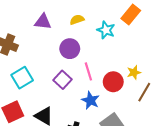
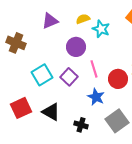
purple triangle: (43, 22) -> (50, 21), turned -30
cyan star: (106, 30) -> (101, 29), moved
cyan square: (22, 78) -> (42, 75), moved

